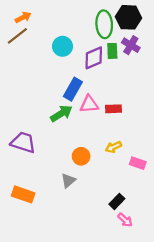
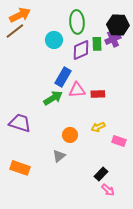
orange arrow: (23, 17) -> (20, 15), size x1.5
black hexagon: (128, 17) -> (118, 25), moved
green ellipse: (104, 24) -> (77, 22), moved
purple cross: (131, 45) -> (113, 39), turned 35

